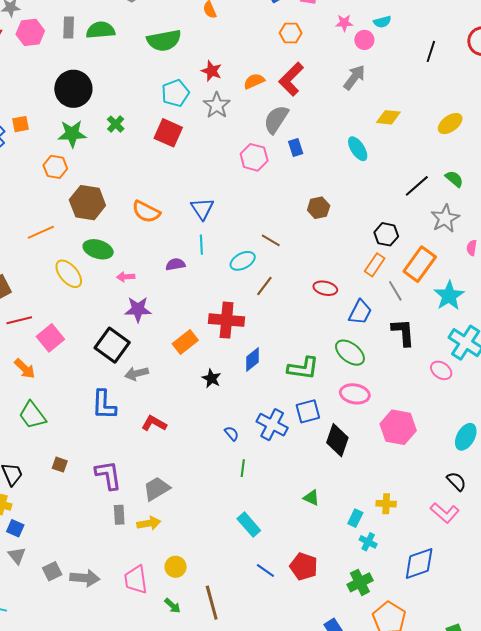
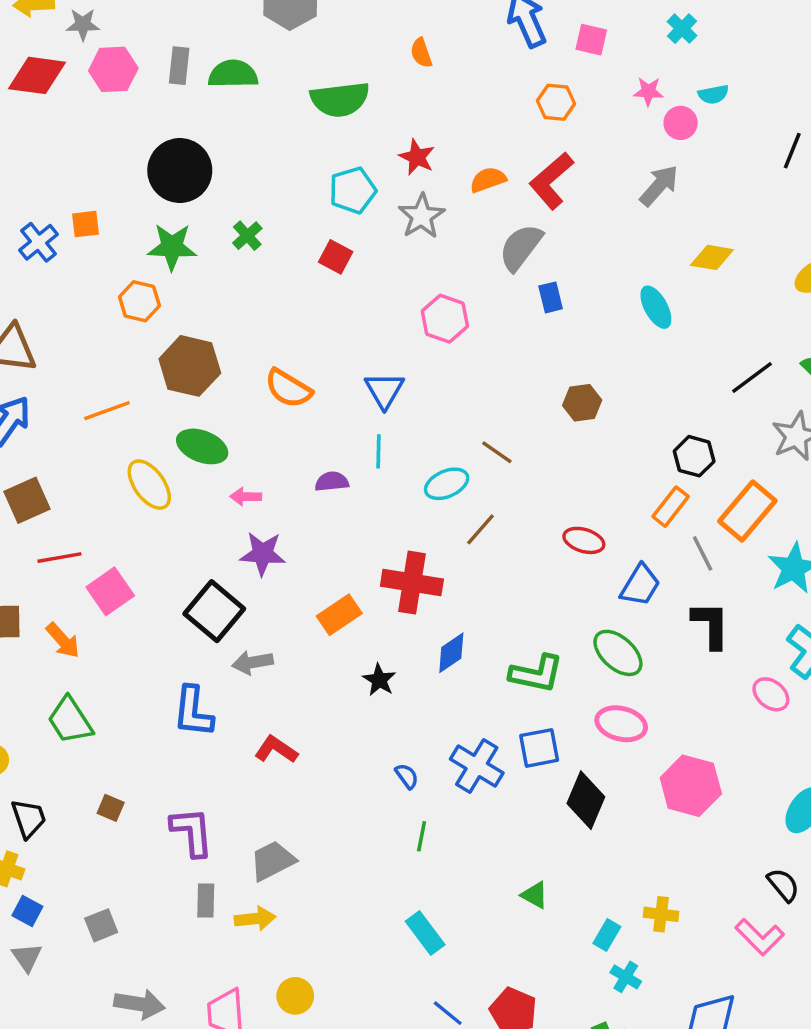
red square: (168, 133) -> (336, 257), size x0.7
pink hexagon: (254, 157) -> (445, 319), moved
gray square: (52, 571) -> (101, 925), moved

